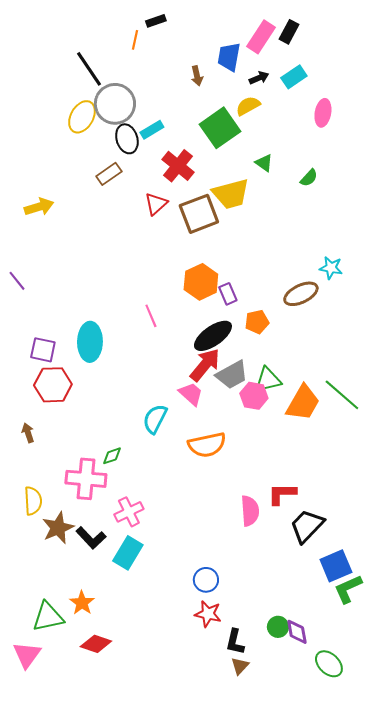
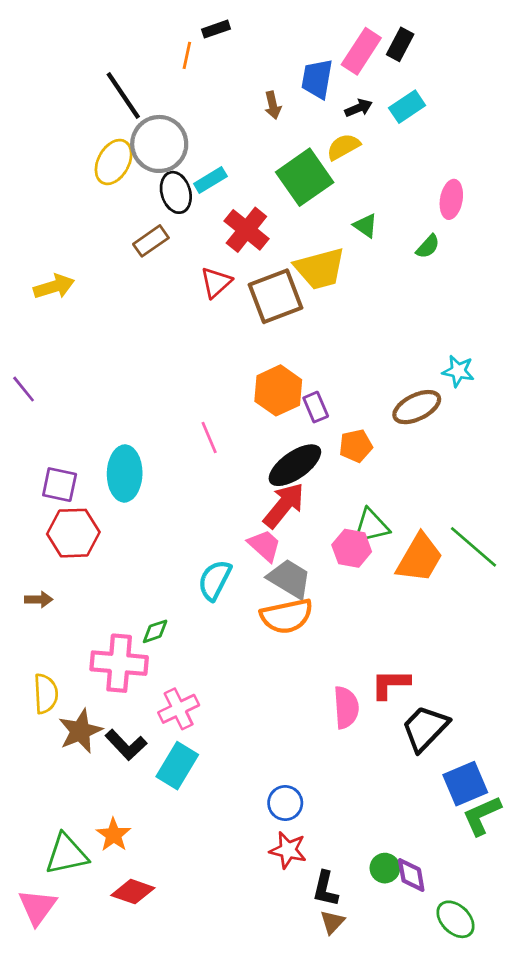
pink ellipse: (323, 113) -> (451, 199), moved
gray trapezoid: (232, 375) -> (289, 579), moved, turned -120
brown arrow: (28, 433) -> (39, 599), turned 108

